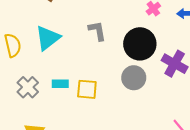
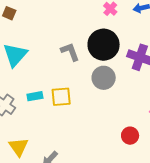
gray L-shape: (97, 31) -> (70, 52), moved

